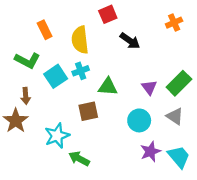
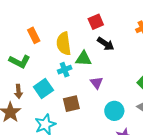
red square: (108, 14) -> (96, 22), moved
cyan square: (56, 76) -> (43, 88), moved
green triangle: (108, 87) -> (84, 59), moved
purple triangle: (149, 87) -> (96, 83), moved

